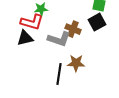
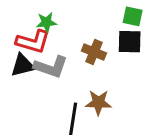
black square: (97, 22) -> (130, 42), turned 30
gray L-shape: (59, 39) -> (51, 67), moved

